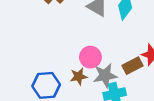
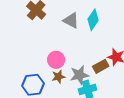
pink circle: (90, 57) -> (56, 60), moved

